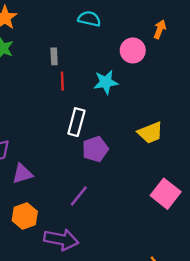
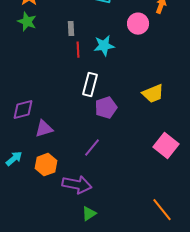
cyan star: (106, 82) -> (104, 46), moved

